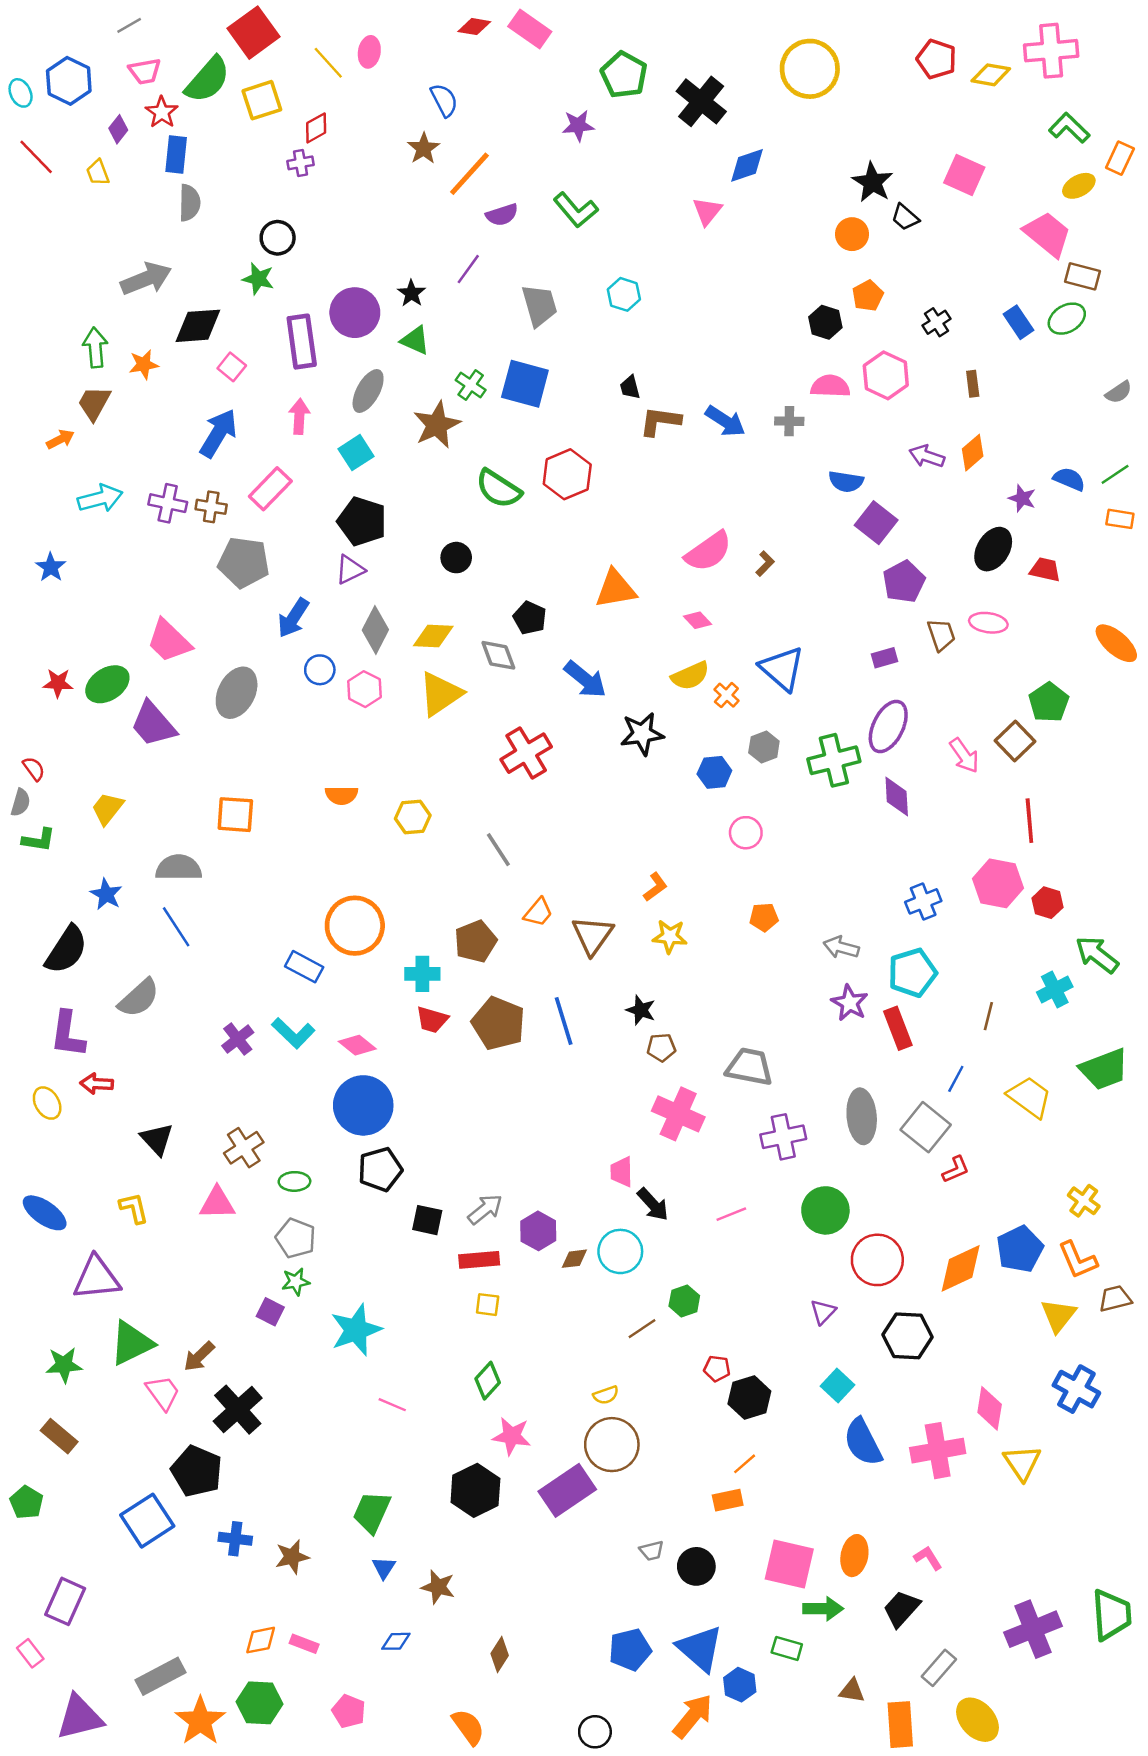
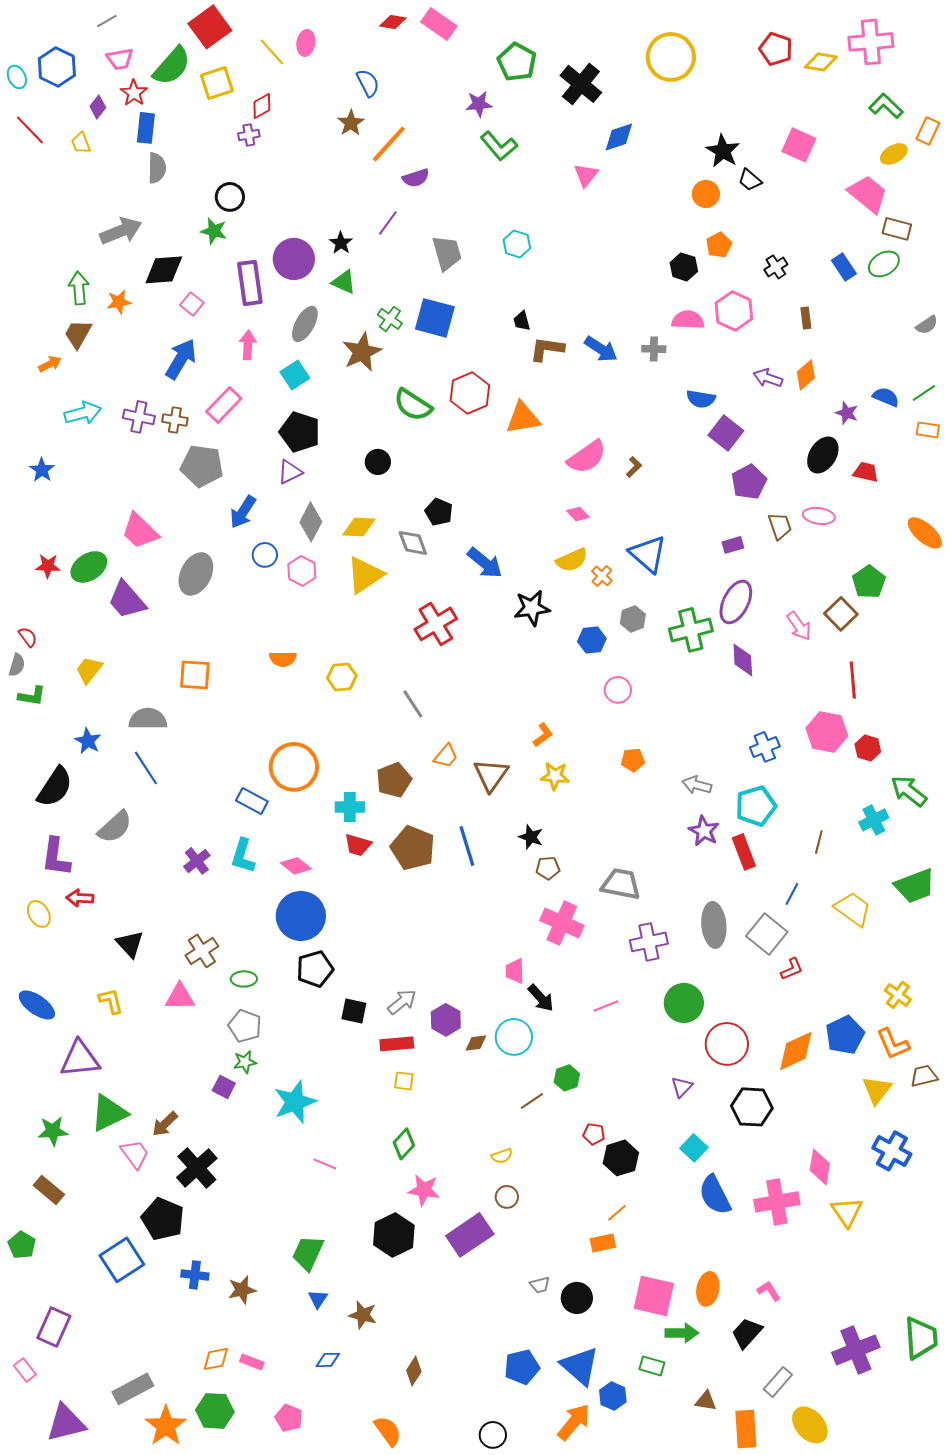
green L-shape: (576, 210) -> (499, 146), moved
orange triangle: (615, 589) -> (523, 418), moved
cyan L-shape: (293, 1033) -> (243, 856), turned 63
brown circle: (612, 1445) -> (507, 1197), size x0.5

